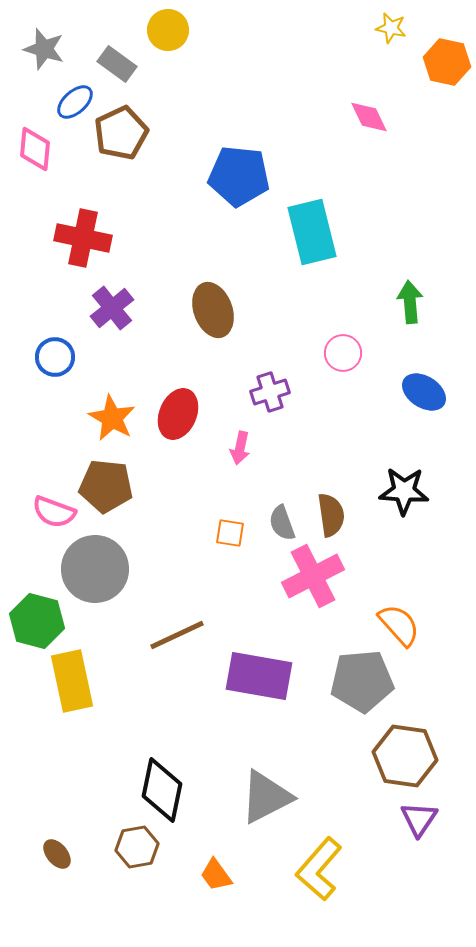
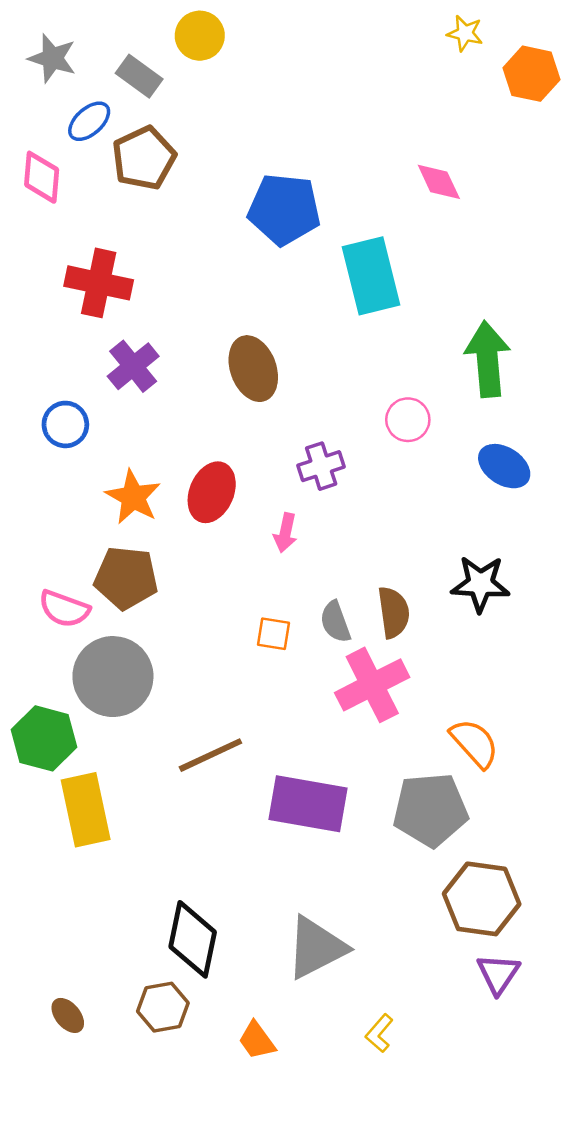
pink diamond: (369, 117) -> (439, 182), moved
green arrow: (410, 302) -> (488, 359), size x1.5
yellow L-shape: (319, 869) -> (379, 1033), size x0.5

